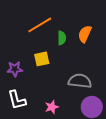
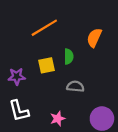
green semicircle: (62, 38) -> (69, 57), moved
gray semicircle: (80, 81) -> (75, 86), moved, size x0.7

